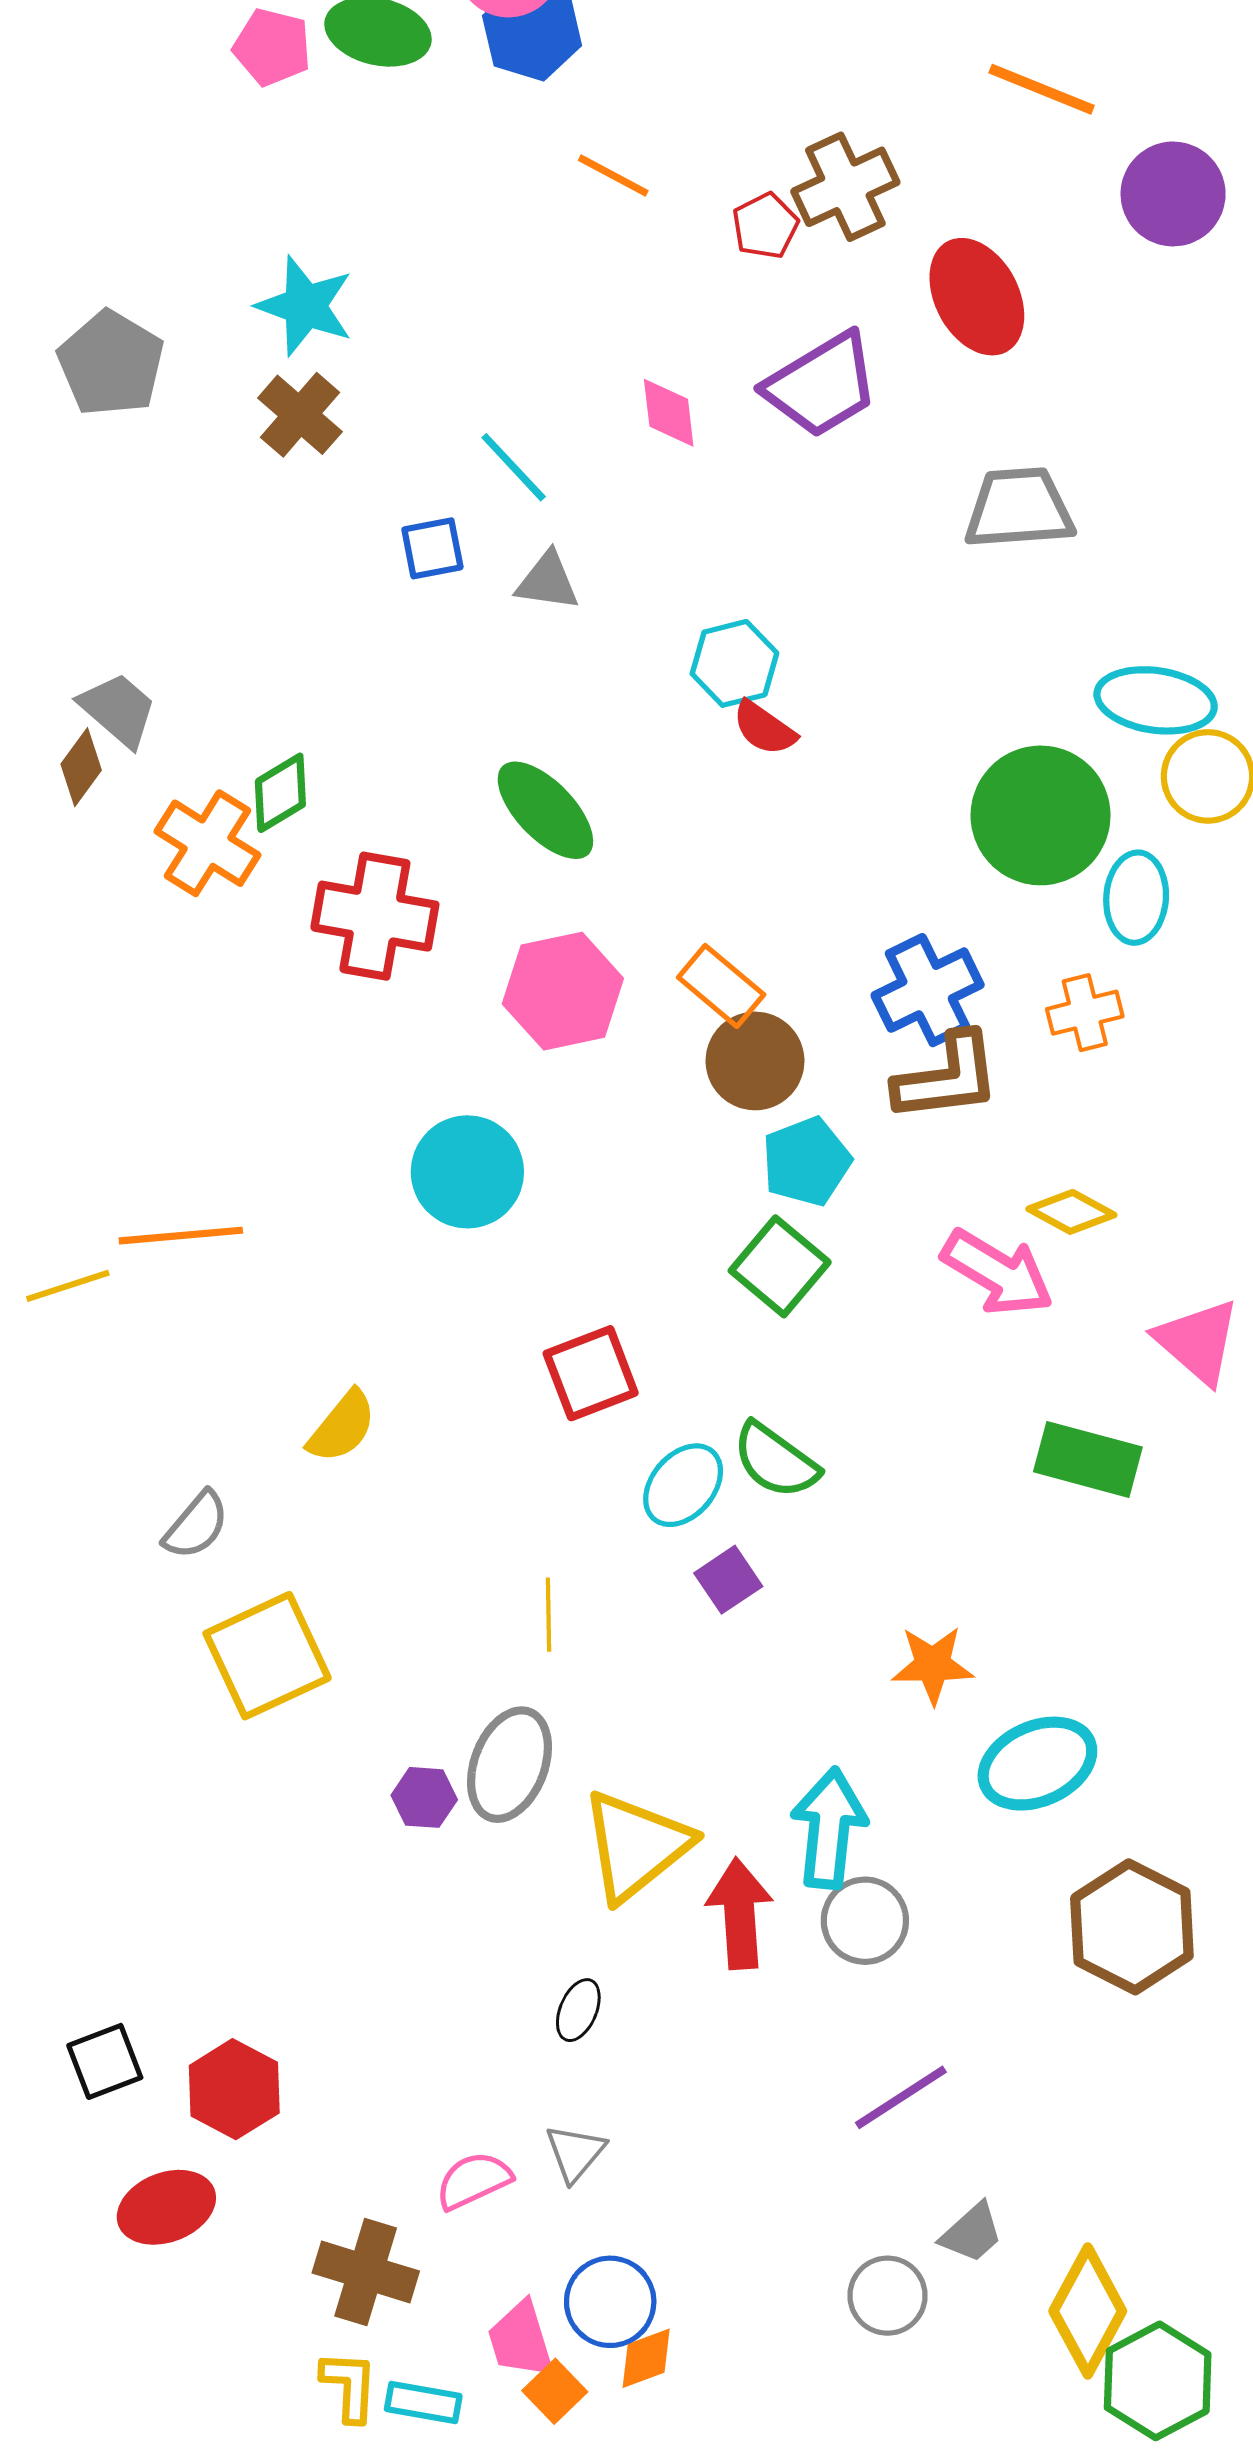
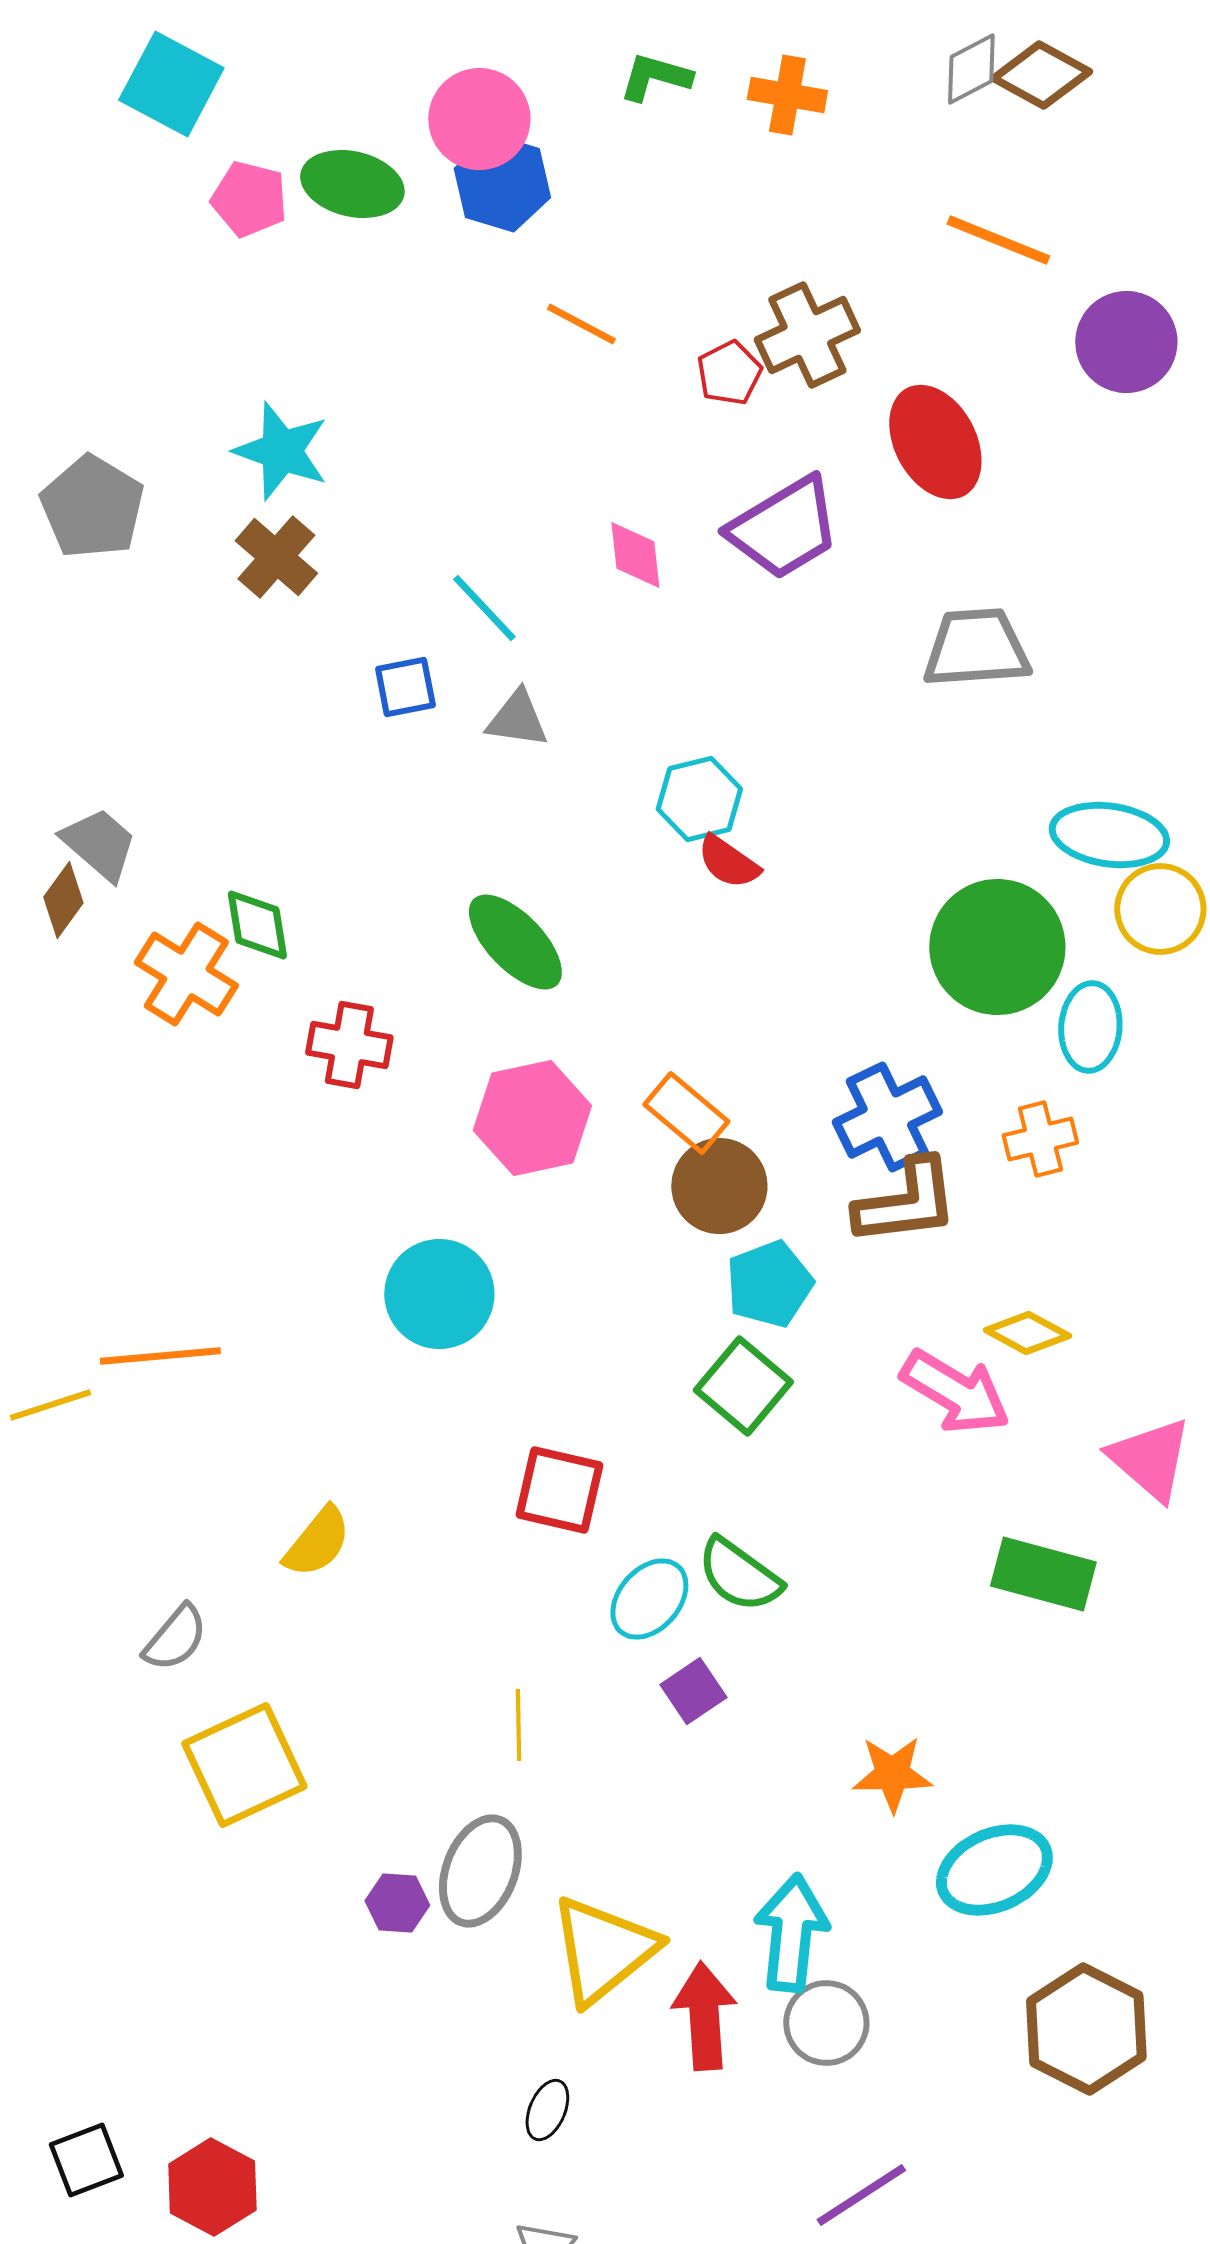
green diamond: (280, 793) -> (257, 925), turned -68
red cross: (375, 916) -> (349, 1045), size x0.7
red square: (591, 1373) -> (559, 1490), turned 34

